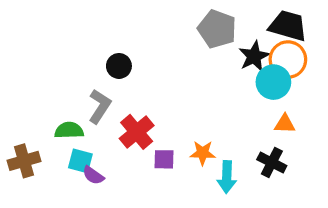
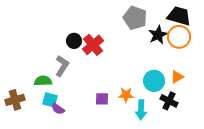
cyan circle: (273, 82) -> (154, 81), moved
orange triangle: (285, 124) -> (177, 77), turned -32
red cross: (137, 132) -> (93, 45), moved

